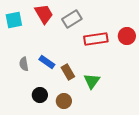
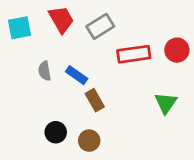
blue rectangle: (47, 62) -> (77, 75), moved
gray semicircle: (24, 64) -> (45, 71), moved
green triangle: (92, 81) -> (166, 103), moved

